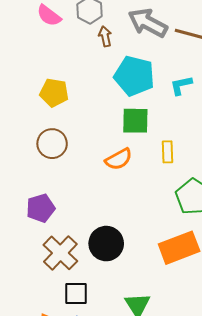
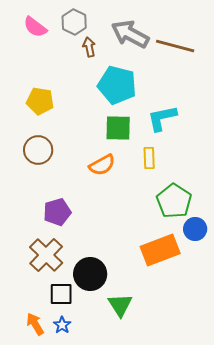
cyan L-shape: (181, 85) -> (162, 118), moved, size x1.4
purple pentagon: (41, 208) -> (57, 212), moved
black circle: (106, 244) -> (90, 274), moved

